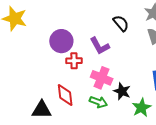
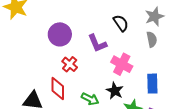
red cross: (74, 61) -> (70, 64), moved, turned 35
pink cross: (102, 78) -> (122, 64), moved

